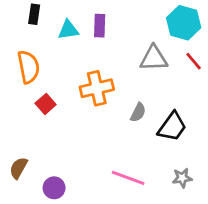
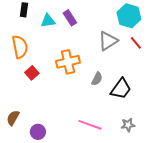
purple rectangle: (100, 26) -> (70, 18), turned -35
gray triangle: (154, 58) -> (108, 41), turned -30

